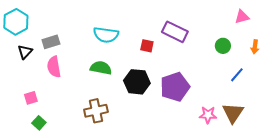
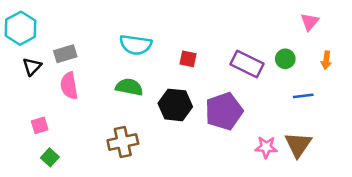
pink triangle: (242, 17) -> (310, 22), turned -35
purple rectangle: (175, 32) -> (247, 64), moved
blue line: (237, 75) -> (303, 96), turned 42

